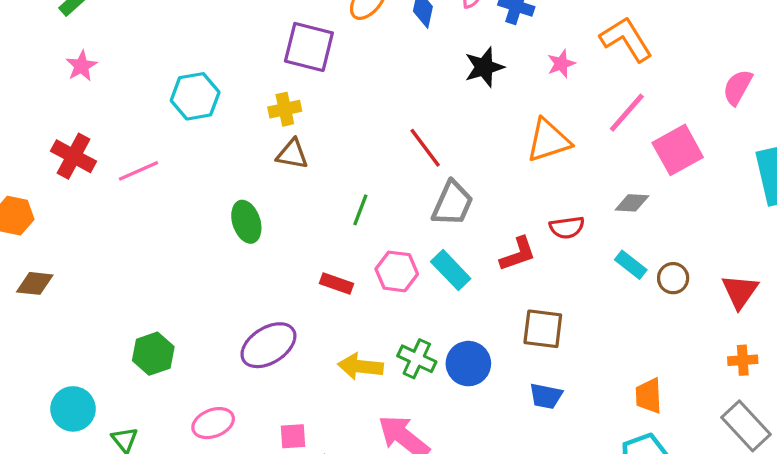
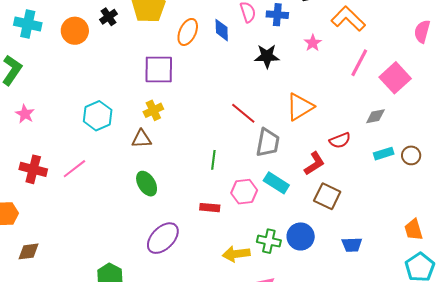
black star: (484, 67) -> (267, 56), turned 30
orange triangle: (548, 140) -> (300, 107), moved
brown triangle: (292, 154) -> (141, 139), moved
cyan rectangle: (631, 265) -> (384, 154), turned -42
brown square: (543, 329) -> (327, 196), moved, turned 32
purple ellipse: (268, 345) -> (163, 238), moved

